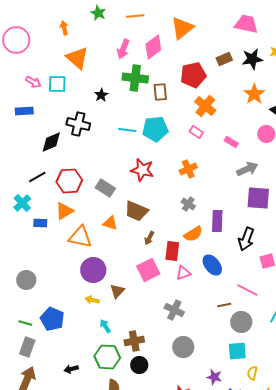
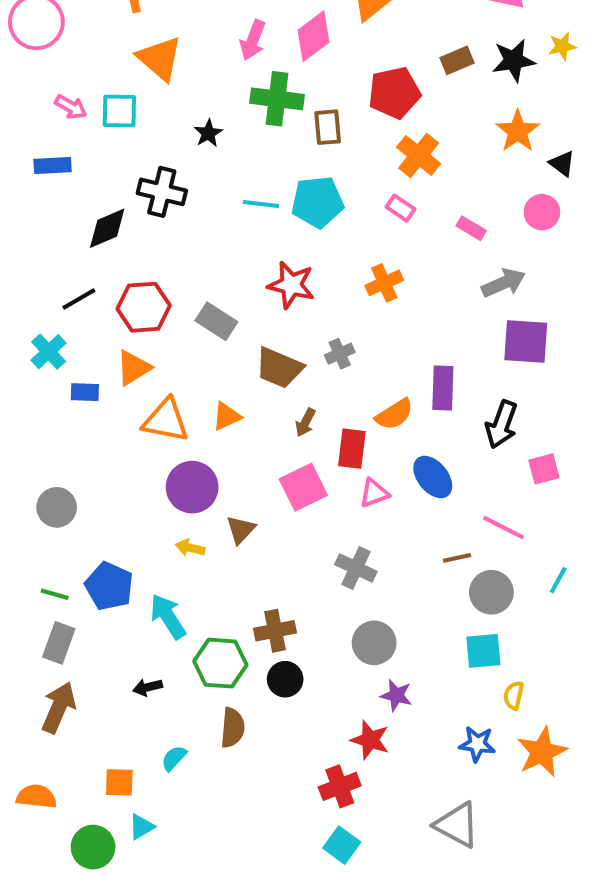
gray cross: (188, 204) -> (340, 354), moved, turned 32
orange triangle: (110, 223) -> (226, 416), moved, turned -42
cyan arrow: (105, 326) -> (168, 617), moved, size x1.6
purple star: (214, 377) -> (396, 695), moved

